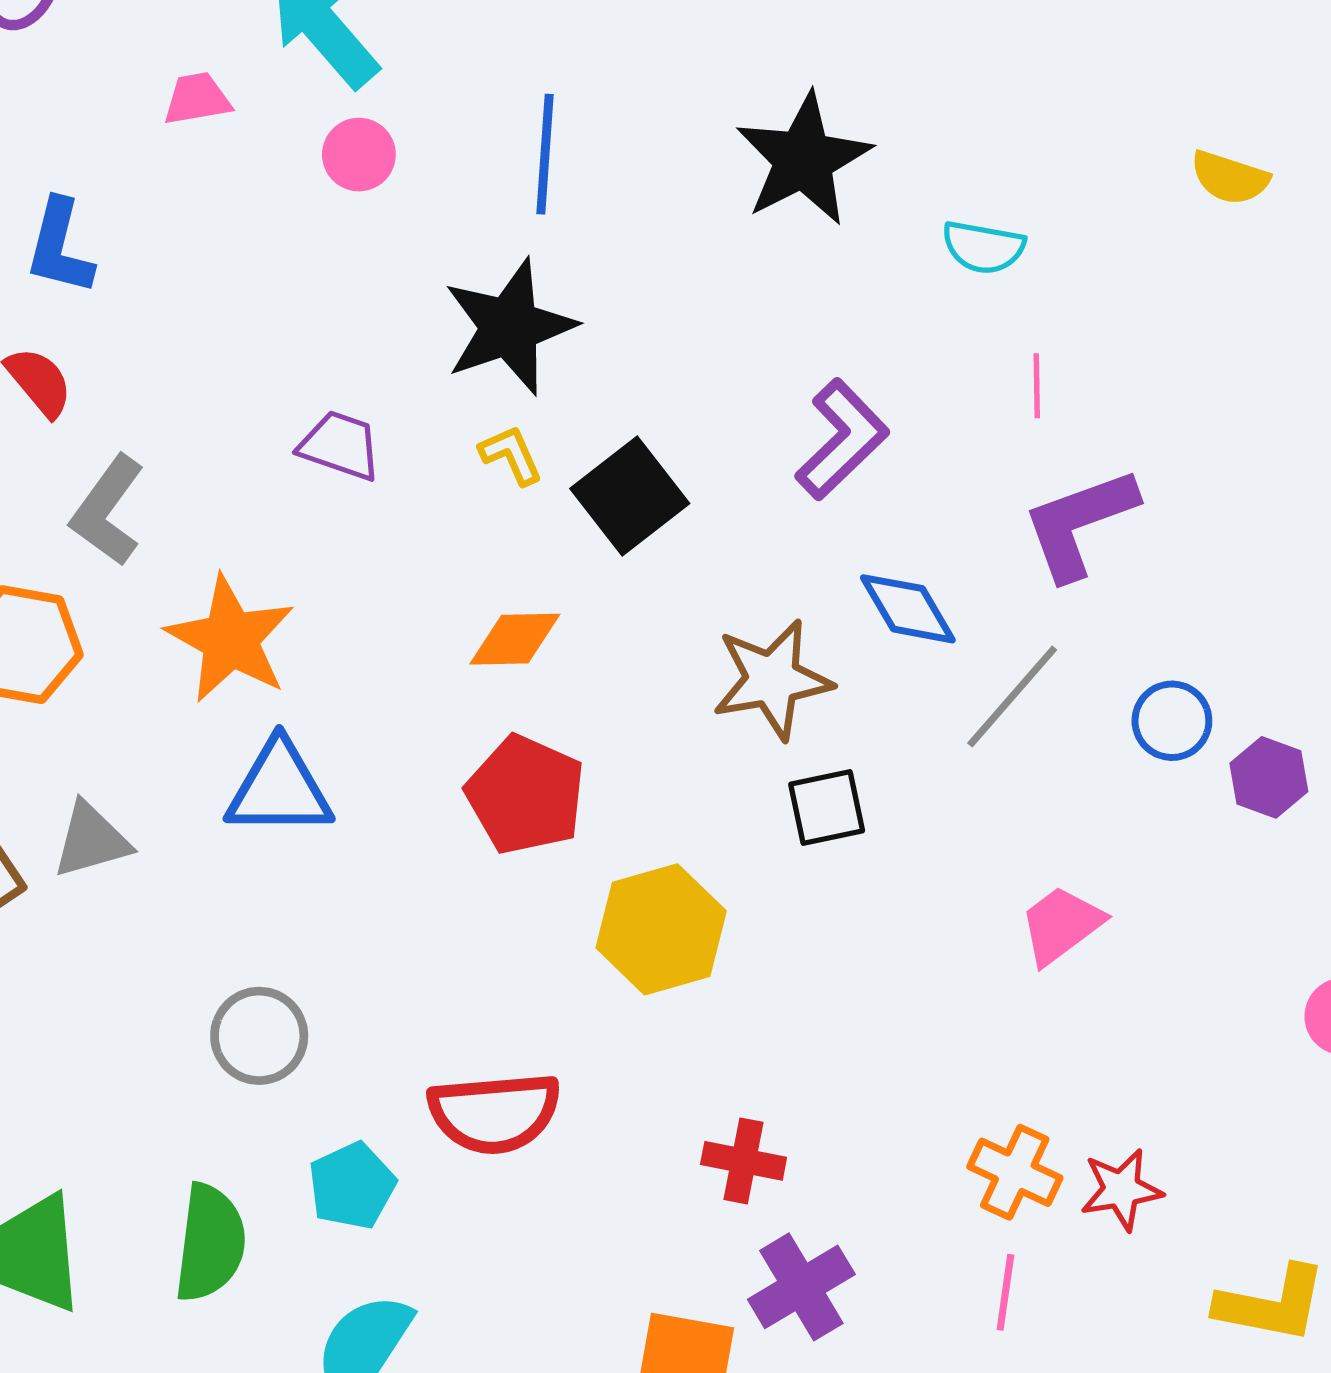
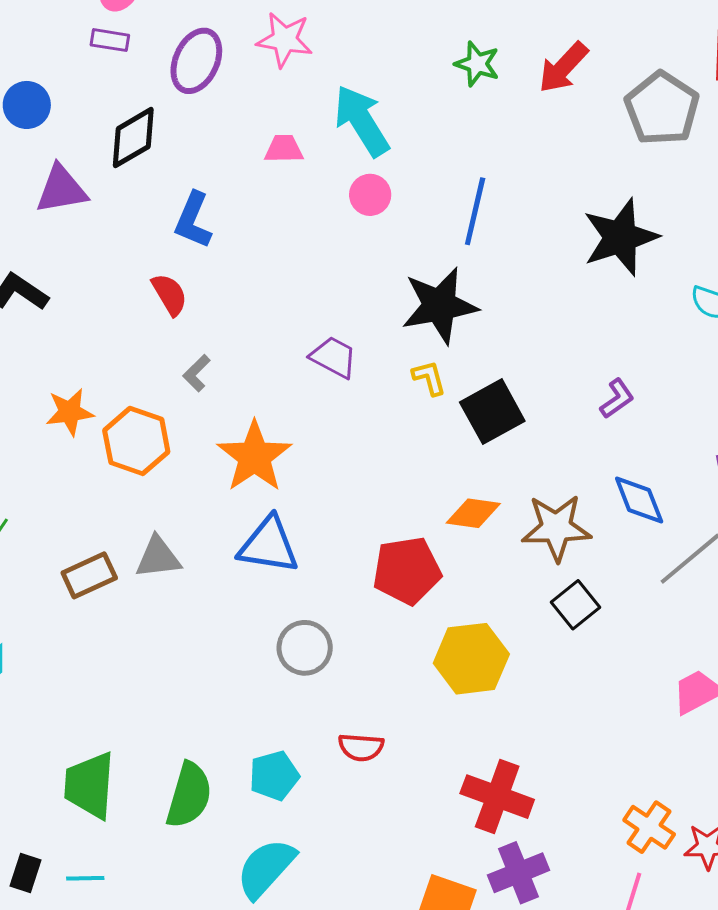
purple L-shape: (842, 439) -> (617, 399), size x0.6
gray L-shape: (107, 511) -> (197, 373), size x0.6
orange diamond: (515, 639) -> (473, 513), moved
red pentagon: (525, 795) -> (407, 571), turned 30
black square: (827, 808) -> (576, 605), turned -36
gray circle: (259, 1036) -> (305, 648), moved
red semicircle: (494, 1113) -> (361, 747), size x0.6
red cross: (744, 1161) -> (497, 797), size x1.5

